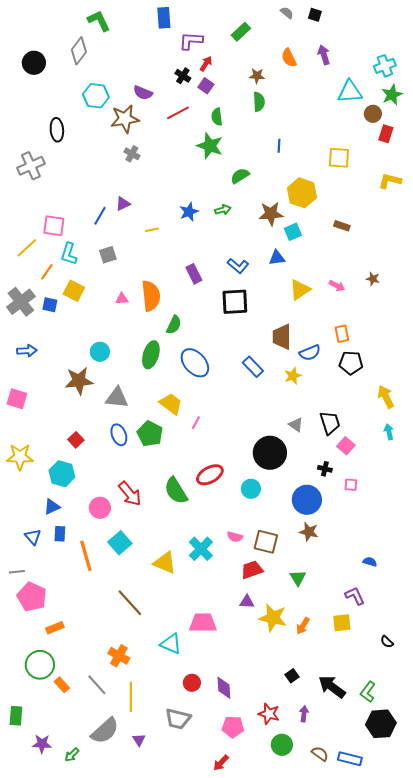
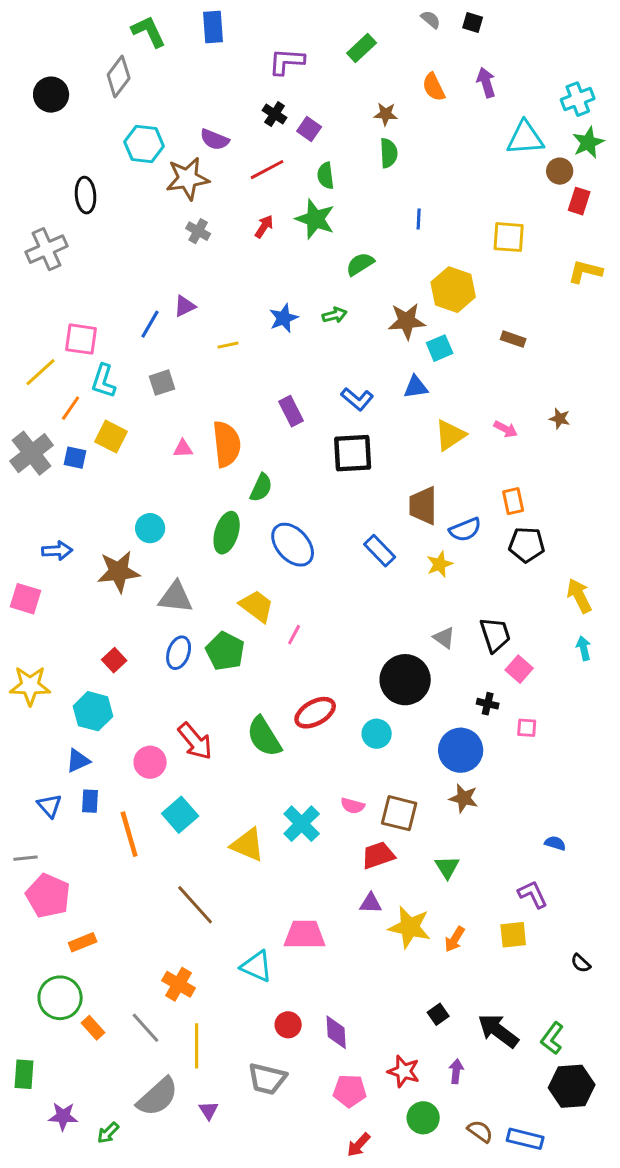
blue rectangle: (164, 18) -> (213, 27), moved
red arrow: (206, 64) -> (264, 227), moved
blue arrow: (27, 351) -> (57, 551), moved
blue ellipse: (119, 435) -> (179, 653), turned 40
red arrow: (221, 763) -> (359, 1145), moved

